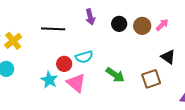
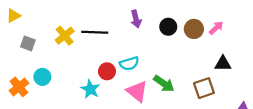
yellow cross: (13, 41) -> (65, 36), moved
black triangle: (168, 57) -> (223, 64), turned -35
pink triangle: (76, 83) -> (137, 91), moved

